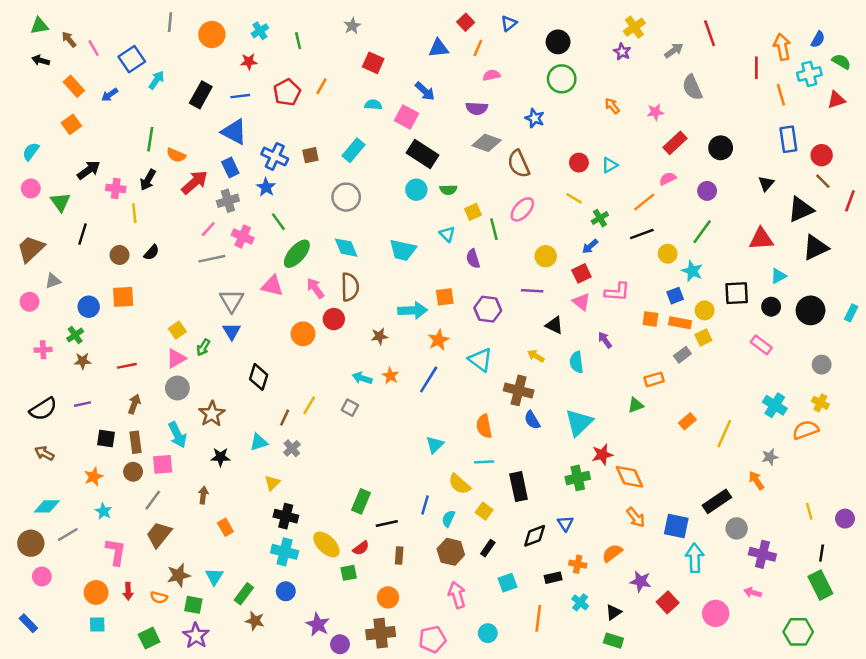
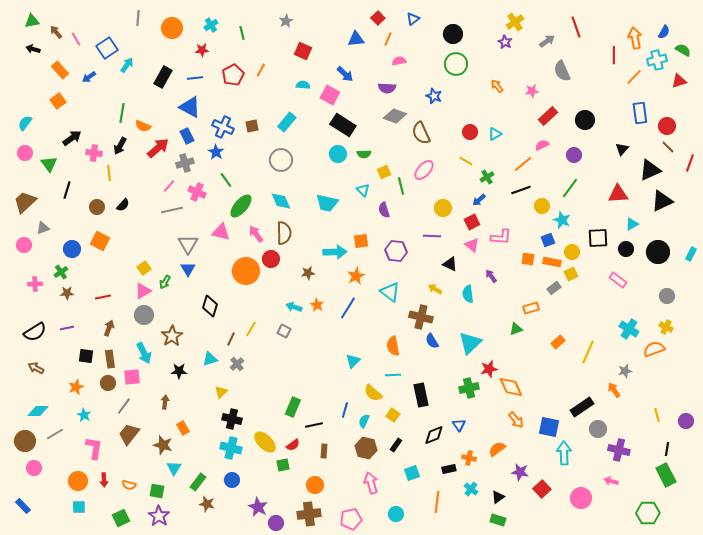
orange line: (781, 95) -> (634, 77), turned 60
orange square: (123, 297) -> (100, 241), turned 30
orange circle: (303, 334) -> (246, 271), size x1.4
brown star: (179, 575) -> (163, 445), moved, turned 30

